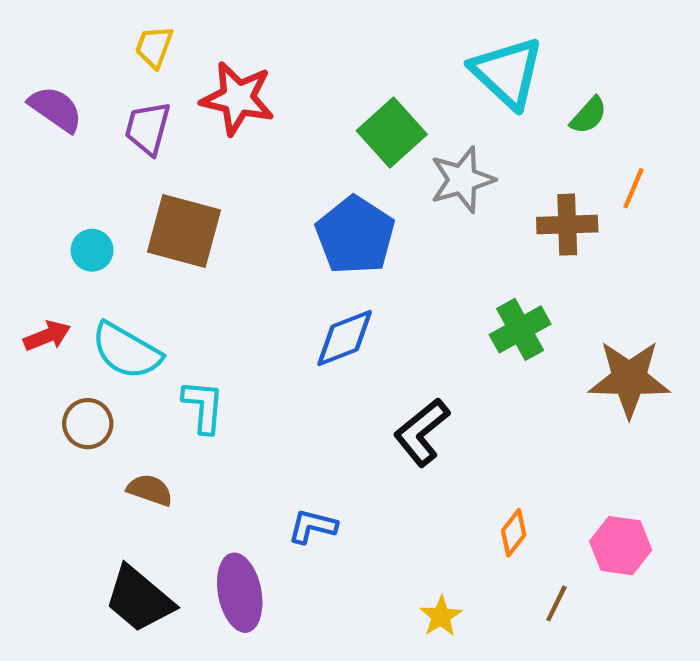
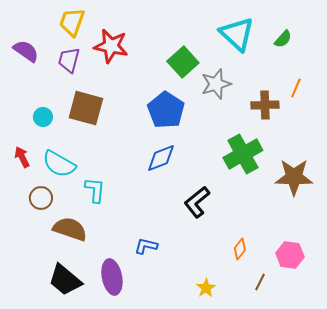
yellow trapezoid: (154, 47) -> (72, 22), size x1.4
green semicircle: (589, 115) -> (283, 39), moved
green cross: (520, 329) -> (243, 154), size x1.4
red arrow: (47, 336) -> (22, 157), turned -95
brown semicircle: (150, 490) -> (70, 229), size x1.6

